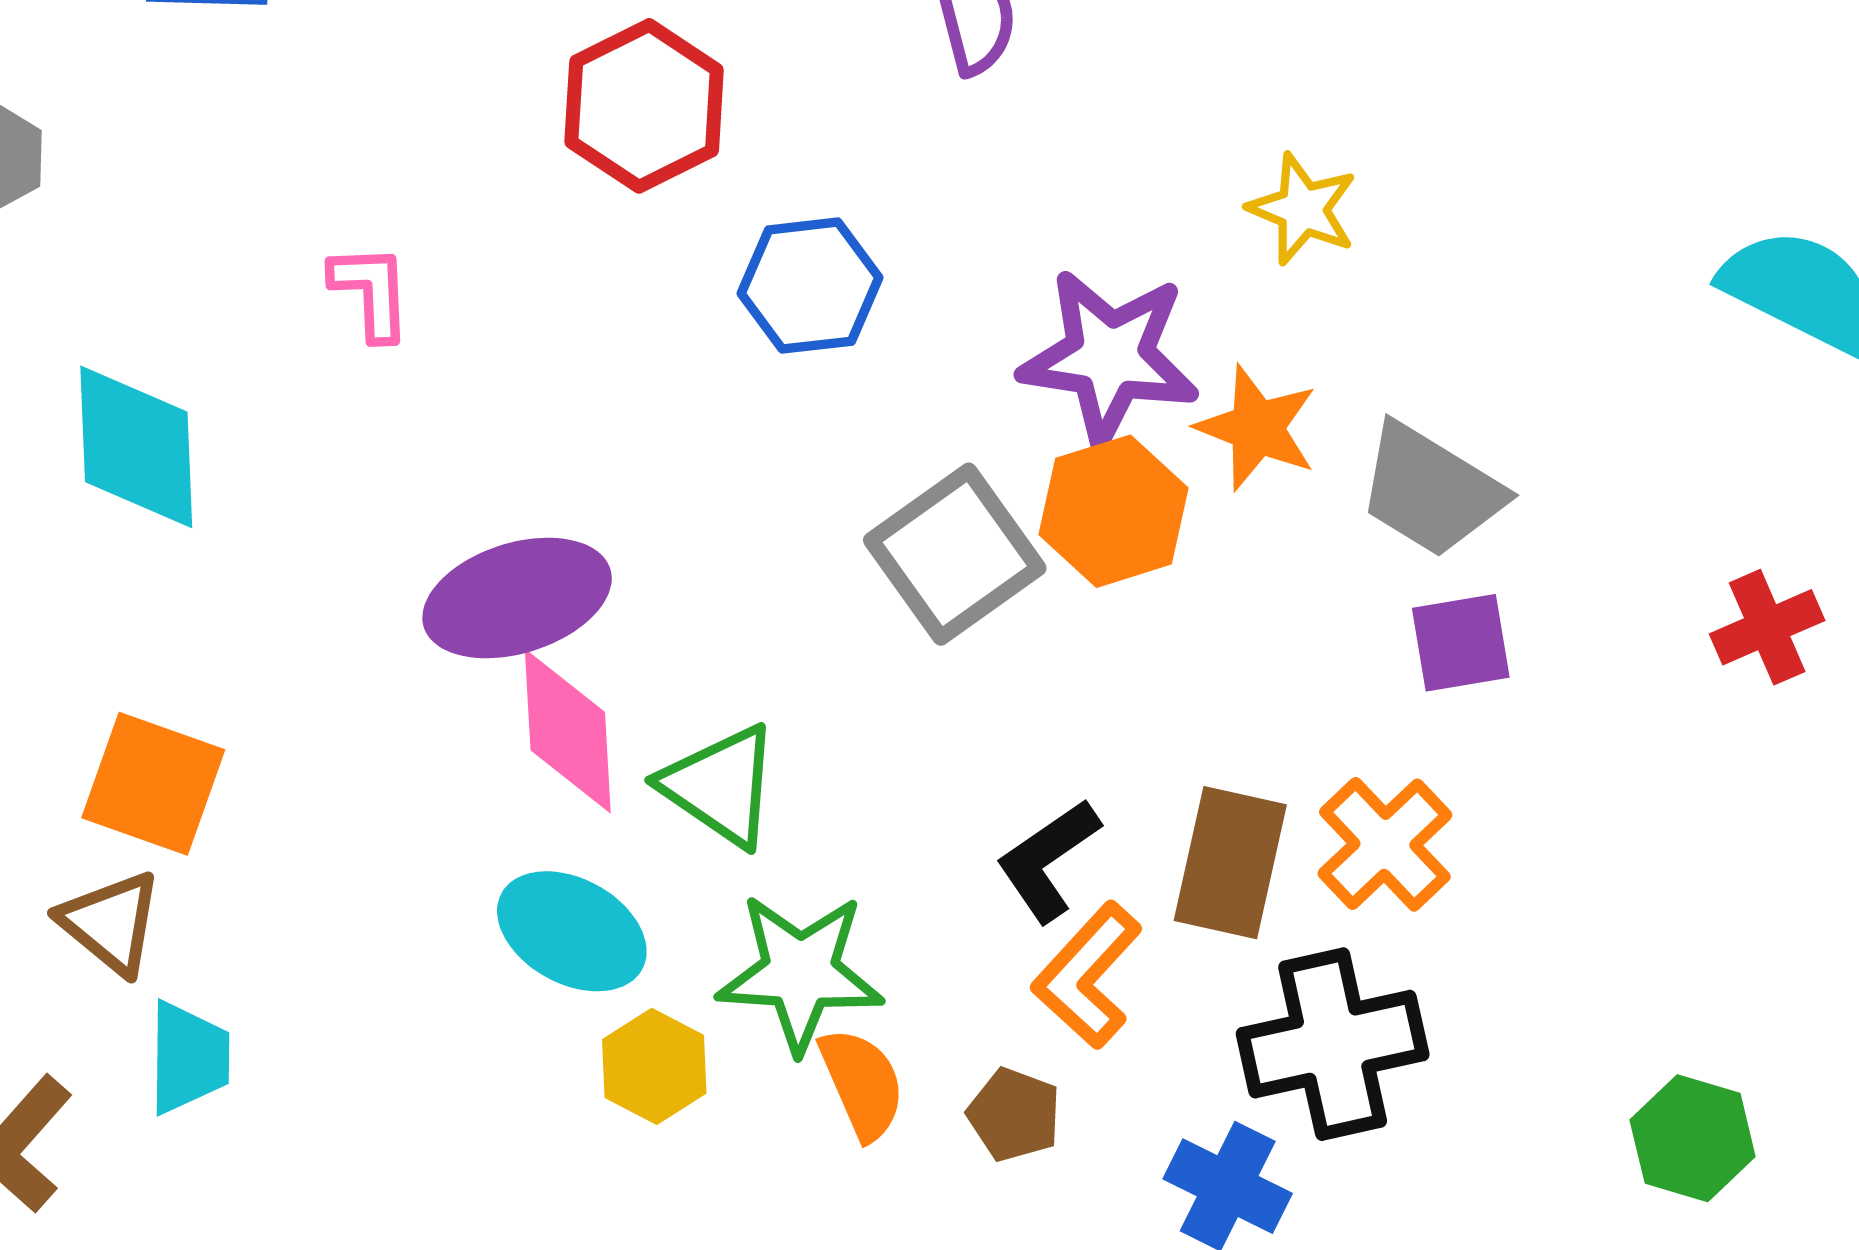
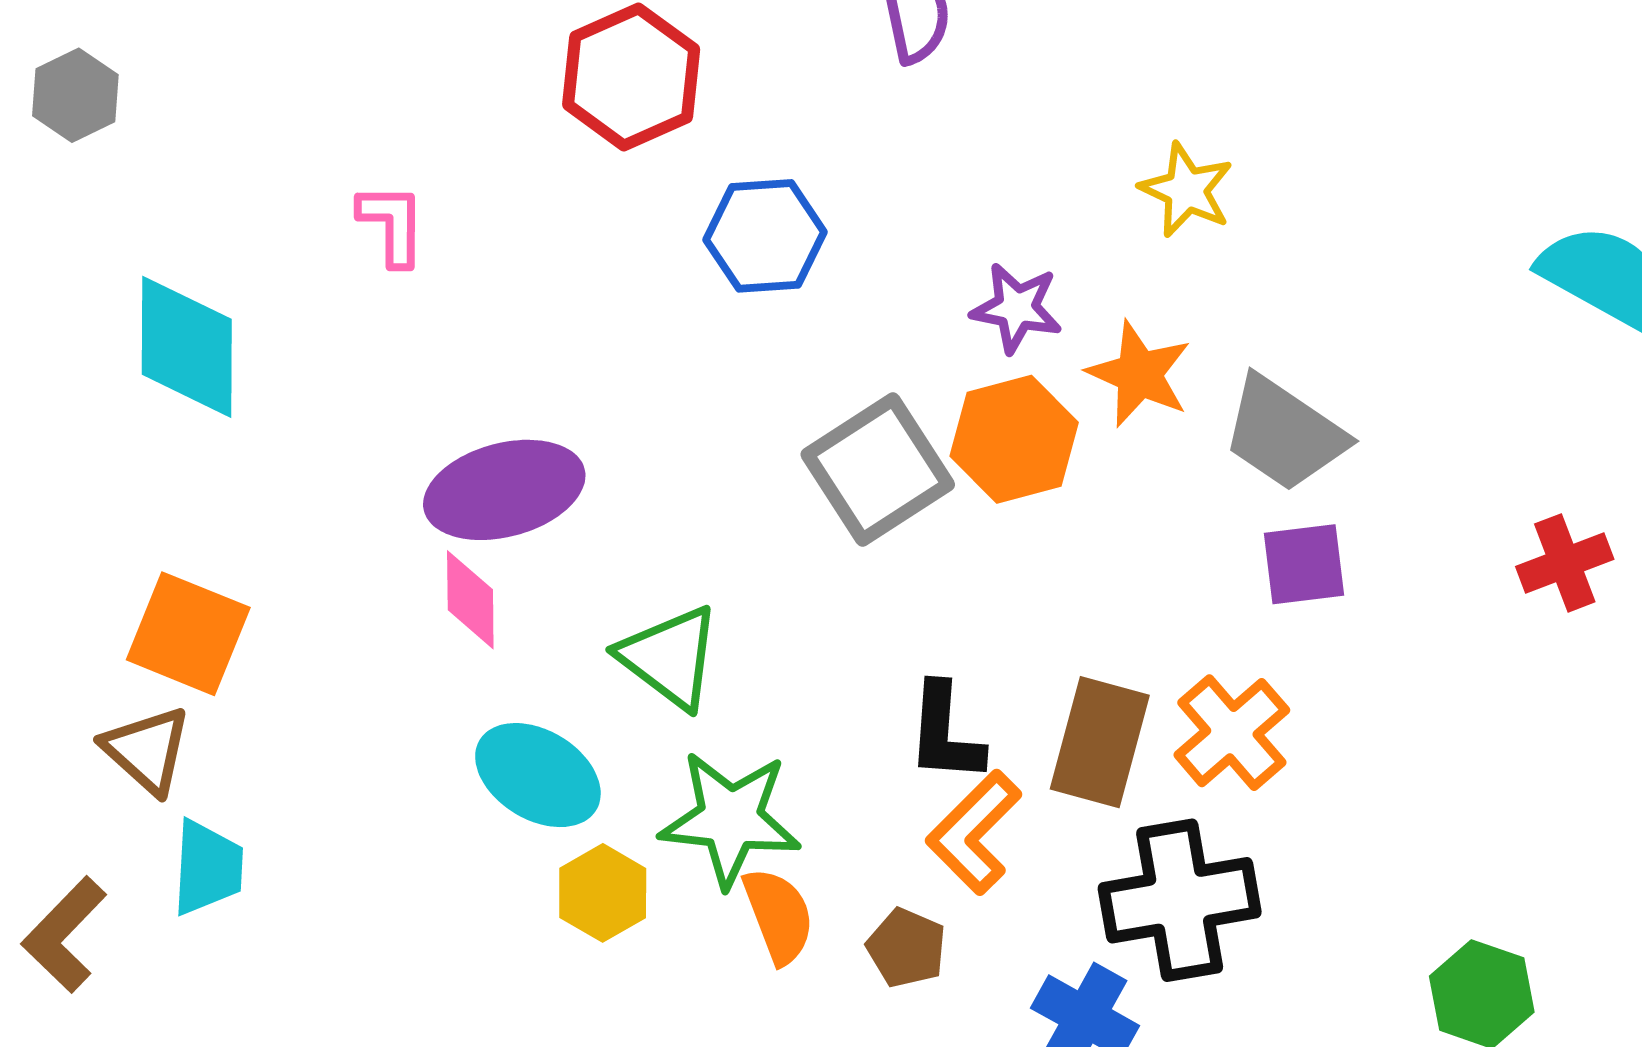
purple star: (1109, 357) -> (1017, 308), size x0.6
pink diamond: (568, 731) -> (470, 600), moved, size x0.7
black L-shape: (1048, 860) -> (945, 733), turned -54

